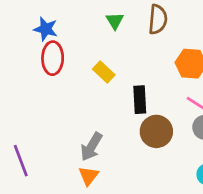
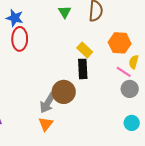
yellow rectangle: (104, 72) -> (85, 50), moved
brown circle: (156, 131) -> (64, 92), moved

